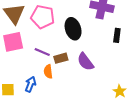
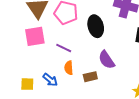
brown rectangle: (61, 58) -> (90, 77), moved
blue arrow: (30, 84) -> (50, 80), turned 105

